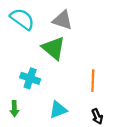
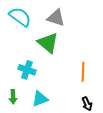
cyan triangle: (58, 110) -> (40, 99), moved

